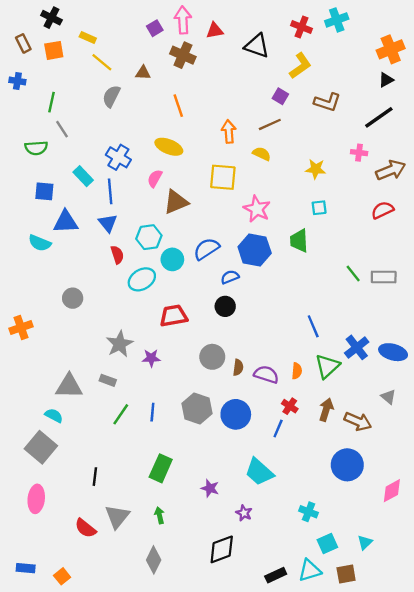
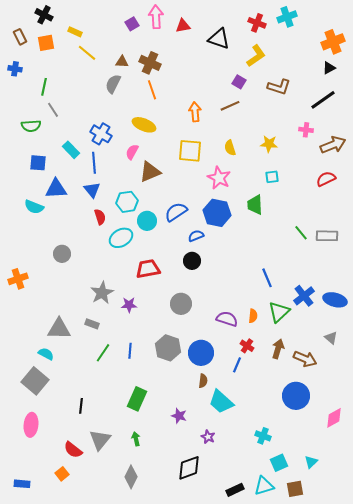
brown cross: (183, 55) -> (150, 63), moved
gray semicircle: (111, 96) -> (113, 84), moved
yellow semicircle: (262, 154) -> (230, 148), moved, turned -133
brown semicircle: (238, 367) -> (203, 381), moved
orange square: (62, 576) -> (62, 474), moved

